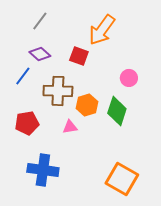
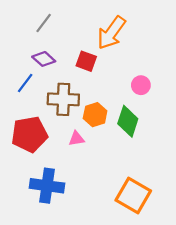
red pentagon: (27, 123) -> (29, 134), size x1.4

